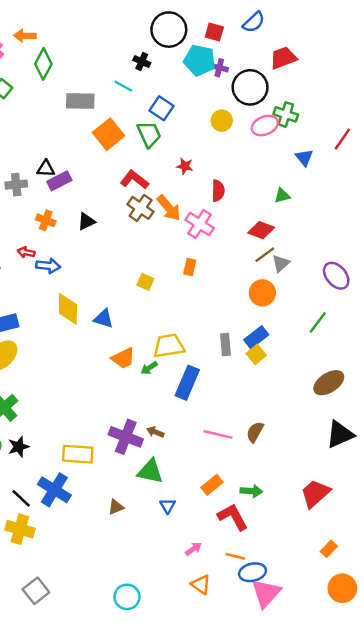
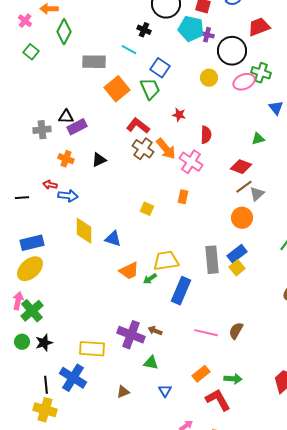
gray rectangle: (225, 345) -> (212, 260), size x1.5
green triangle: (150, 471) -> (151, 363), size x0.7
black line: (21, 498) -> (46, 385), turned 42

